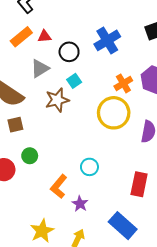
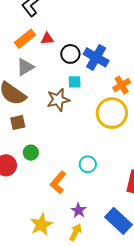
blue cross: (107, 40) -> (96, 57), moved, turned -30
gray triangle: (40, 68) -> (25, 67), moved
cyan square: (74, 81) -> (75, 82), turned 32
purple star: (80, 204) -> (79, 210), moved

